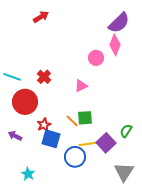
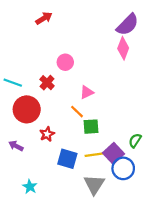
pink circle: (96, 58) -> (65, 62), moved
orange line: (72, 121) -> (77, 112), moved
blue square: (51, 139) -> (67, 159), moved
blue circle: (75, 157) -> (123, 168), moved
gray triangle: (124, 172) -> (94, 184), moved

